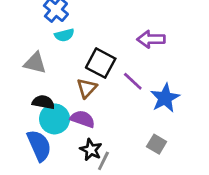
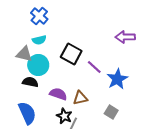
cyan semicircle: (64, 35) -> (39, 40), moved
purple arrow: (151, 39) -> (125, 37), moved
brown triangle: (87, 88) -> (80, 98), moved, turned 35
cyan circle: (55, 119) -> (38, 65), moved

